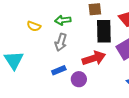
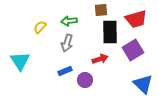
yellow semicircle: (34, 26) -> (40, 27), turned 112
red arrow: (94, 58) -> (100, 59), size x0.7

